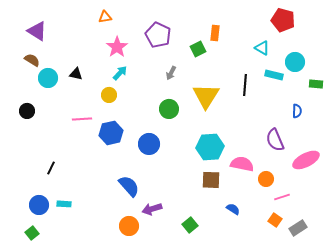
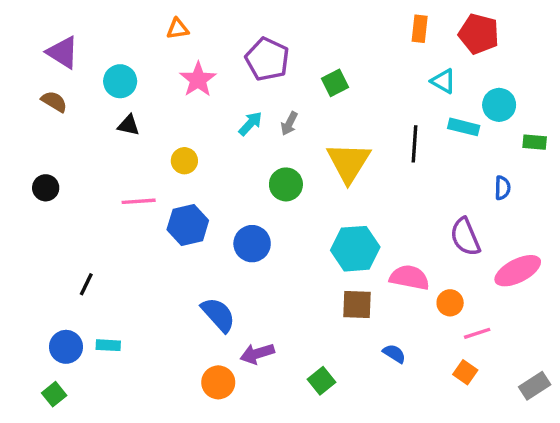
orange rectangle: (215, 33) -> (420, 29), moved
cyan arrow: (120, 73) -> (250, 124), moved
cyan circle: (48, 78) -> (120, 81), moved
gray rectangle: (298, 228) -> (535, 386), moved

